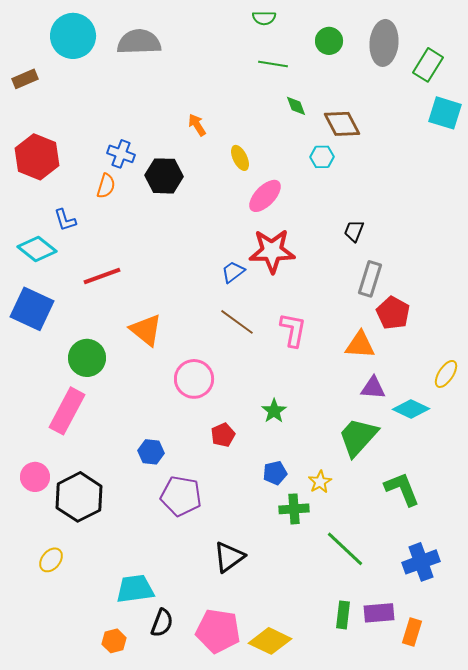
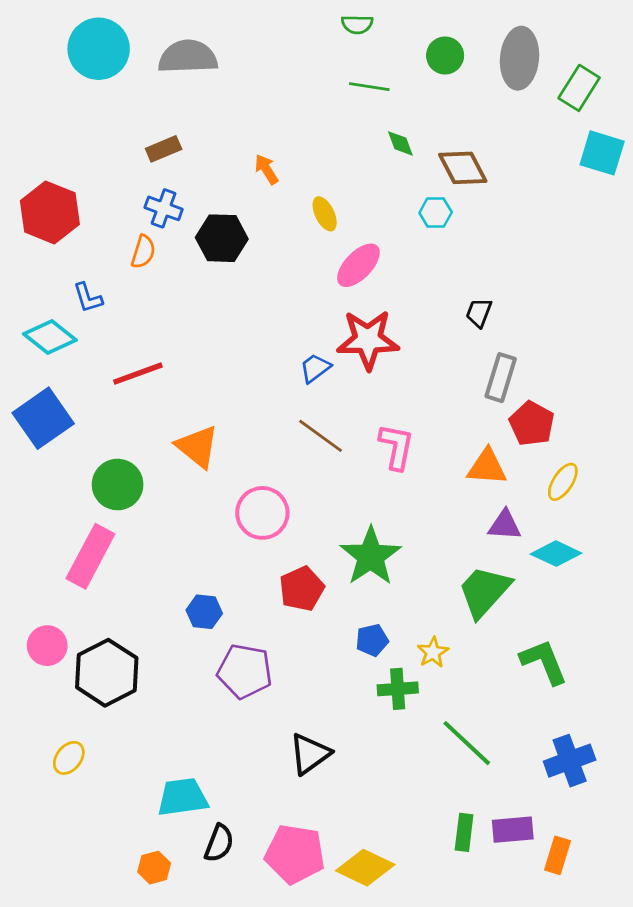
brown rectangle: (25, 79) -> (164, 149), moved
blue square: (32, 309) -> (43, 418), turned 30
yellow ellipse: (446, 374) -> (563, 482), moved
green star: (274, 411) -> (371, 556), size x1.8
red pentagon: (223, 435) -> (302, 589), size x1.4

